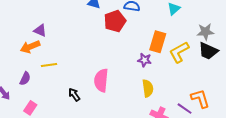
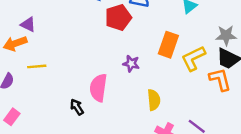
purple star: (145, 60) -> (131, 64), moved
black arrow: (74, 95) -> (77, 107), moved
orange L-shape: (200, 99) -> (220, 79), moved

